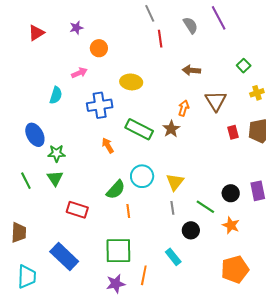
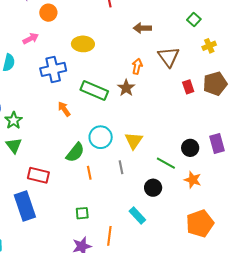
green star: (57, 153) -> (14, 120), turned -30
gray line: (172, 208) -> (121, 167), moved
green square: (118, 251) -> (82, 213), size x0.5
blue rectangle: (64, 256) -> (25, 206), moved, turned 32

